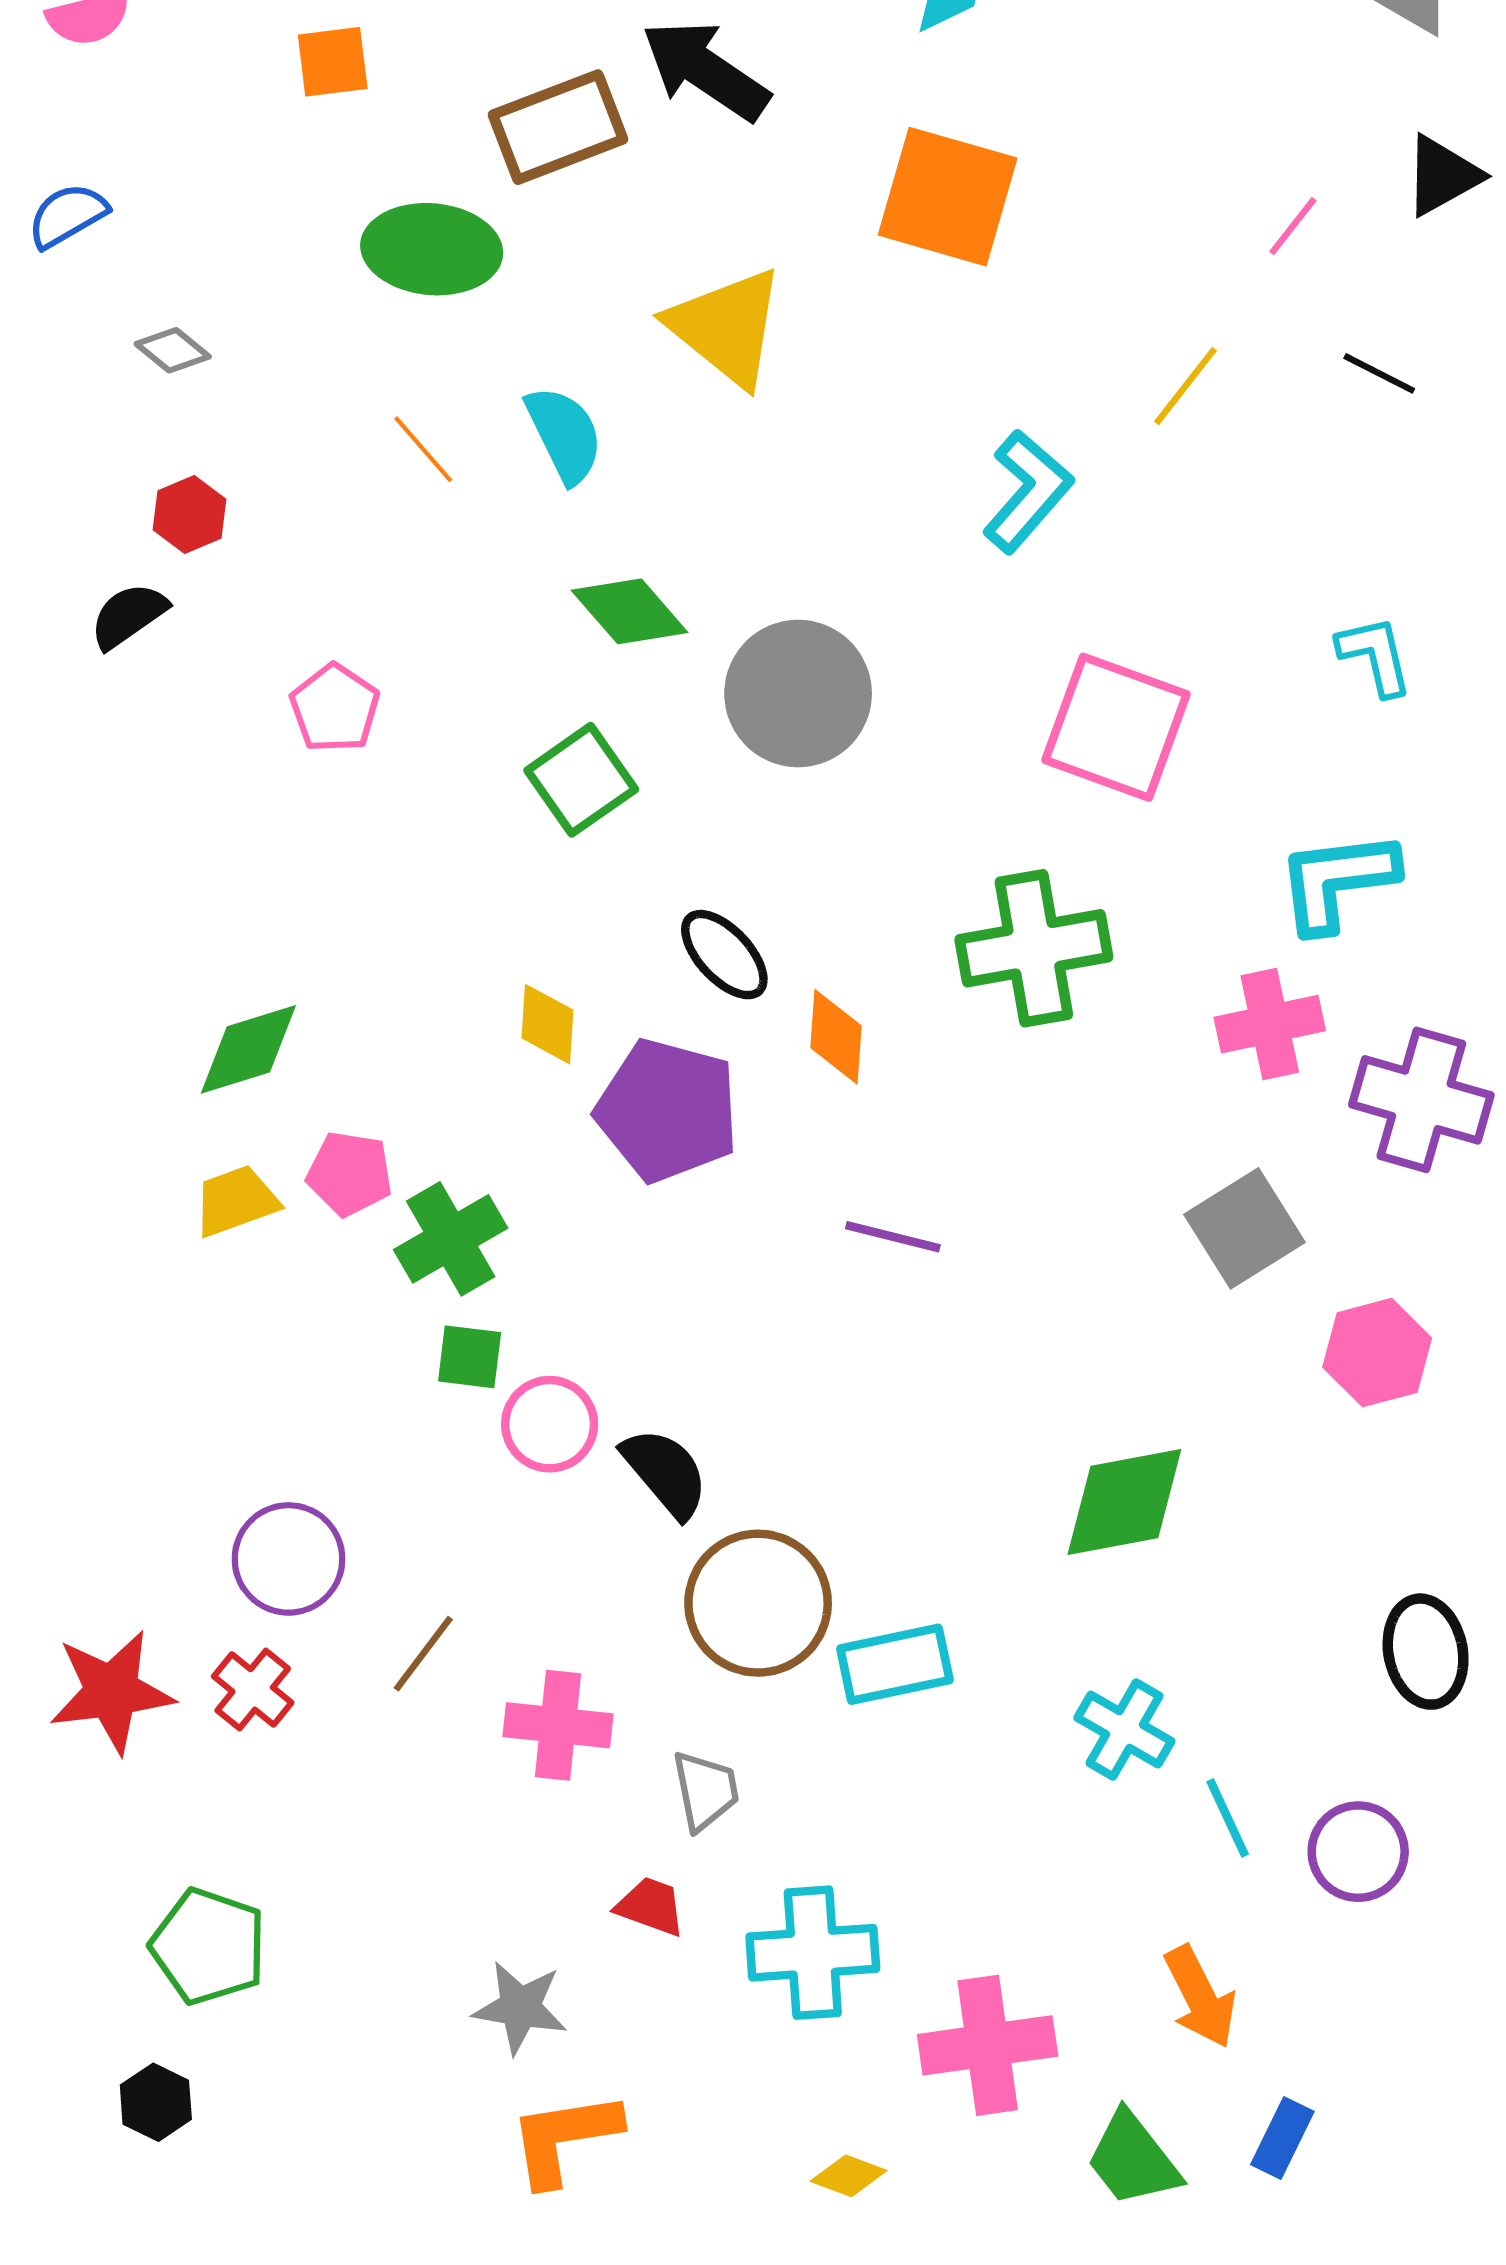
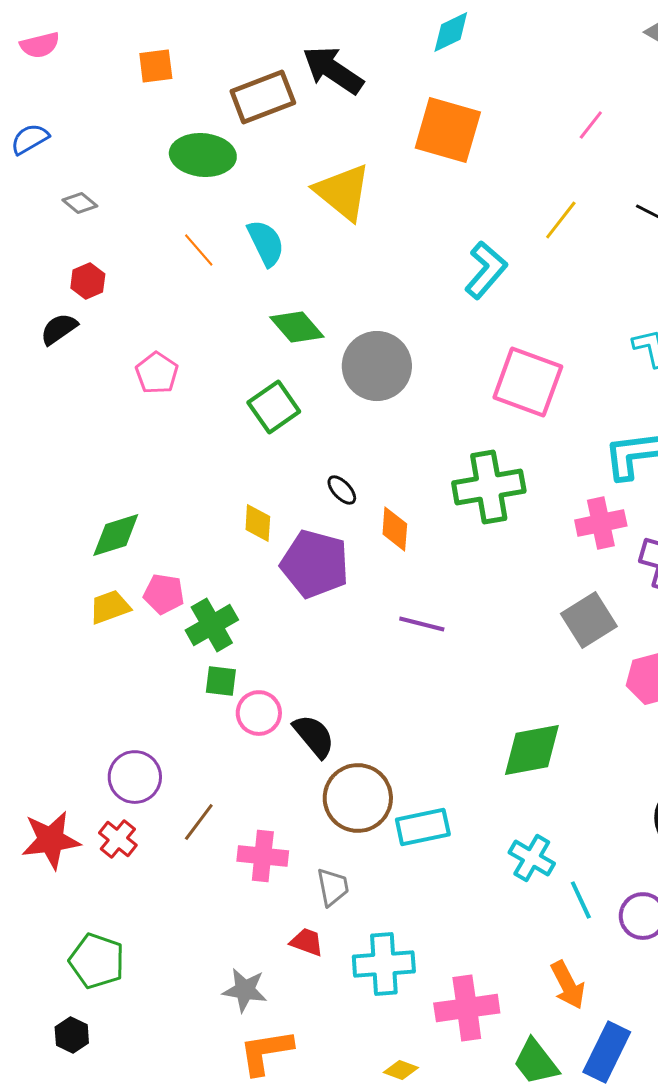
pink line: (1293, 226) -> (591, 125), moved
black ellipse: (724, 955) -> (342, 490), size x0.7
blue rectangle: (1282, 2138) -> (607, 1052), size x1.6

